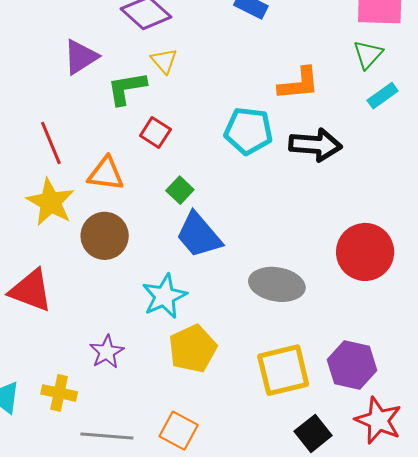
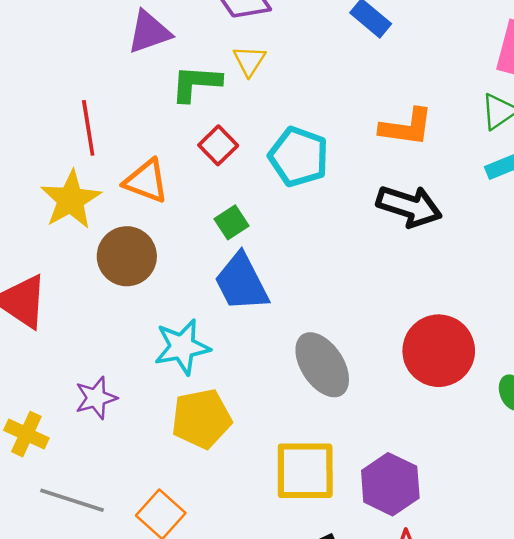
cyan pentagon: (248, 131) -> (299, 157), moved
gray ellipse: (277, 284) -> (322, 365), turned 34

